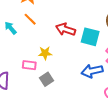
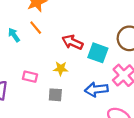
yellow star: (45, 53) -> (61, 69), moved
gray square: (46, 79) -> (55, 95), moved, turned 32

